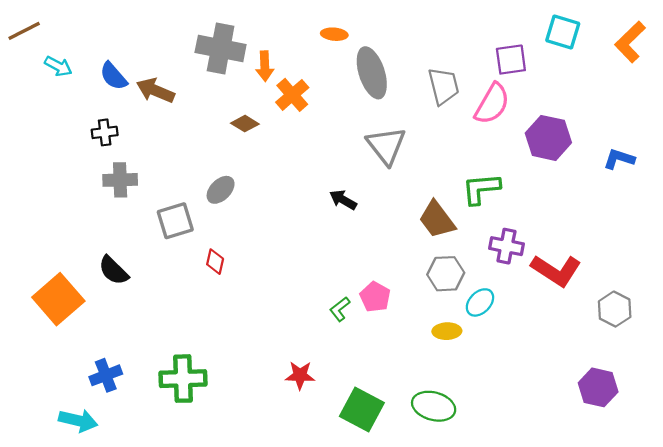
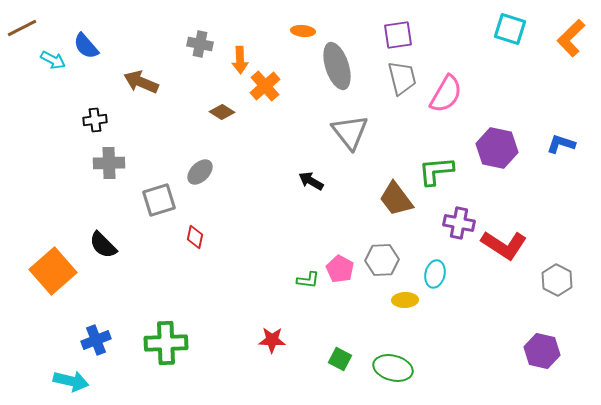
gray cross: (221, 49) -> (200, 44), size x0.6
purple square: (511, 60) -> (398, 35), moved
blue semicircle: (113, 76) -> (86, 46), moved
purple hexagon: (548, 138) -> (497, 148), moved
gray hexagon: (446, 274) -> (382, 260), moved
cyan ellipse: (480, 302) -> (435, 274), turned -32
green L-shape: (340, 309) -> (308, 280), turned -135
green square: (362, 410) -> (340, 359), moved, size x0.6

